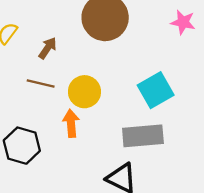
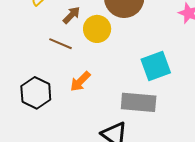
yellow circle: (84, 92) -> (97, 29), moved
orange arrow: (71, 123) -> (80, 81), turned -140

